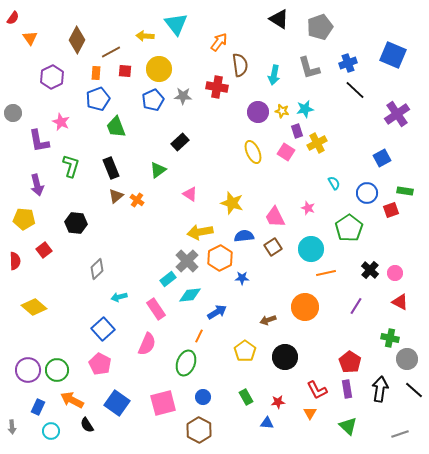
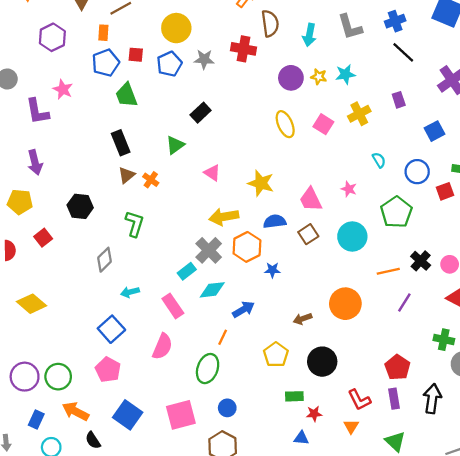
red square: (125, 71) -> (136, 55), moved
purple rectangle: (297, 131) -> (399, 100), moved
green L-shape: (71, 166) -> (135, 224), moved
orange line: (326, 273) -> (388, 271), moved
green rectangle: (246, 397) -> (294, 396), moved, turned -63

